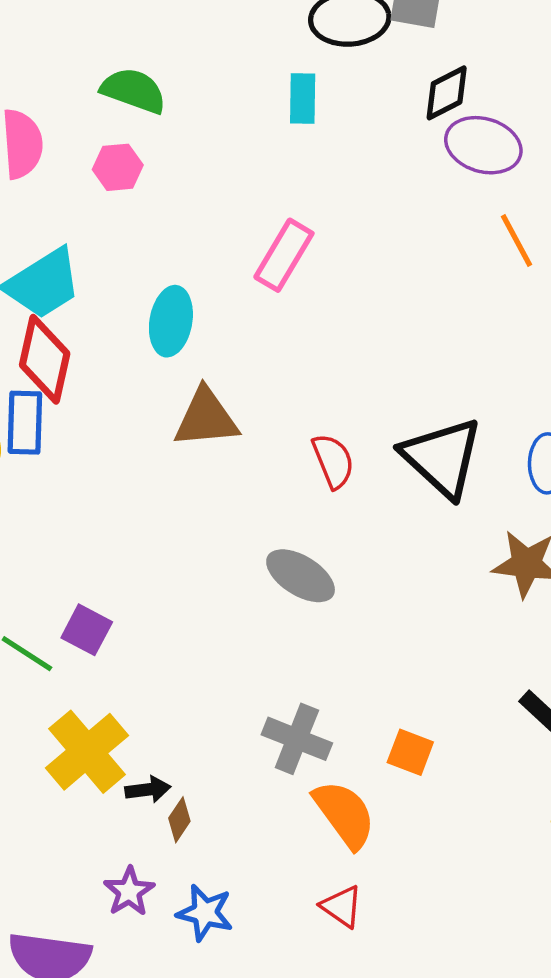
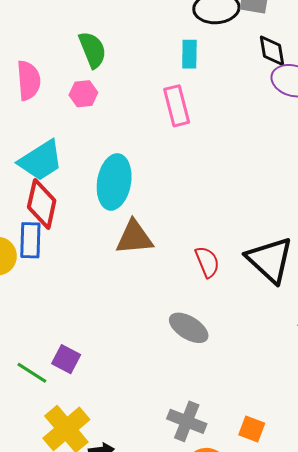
green semicircle: (134, 91) -> (92, 50), turned 48
black diamond: (447, 93) -> (272, 51), turned -72
pink rectangle: (284, 255) -> (177, 106), moved, turned -45
cyan ellipse: (171, 321) -> (114, 182), size x1.4

